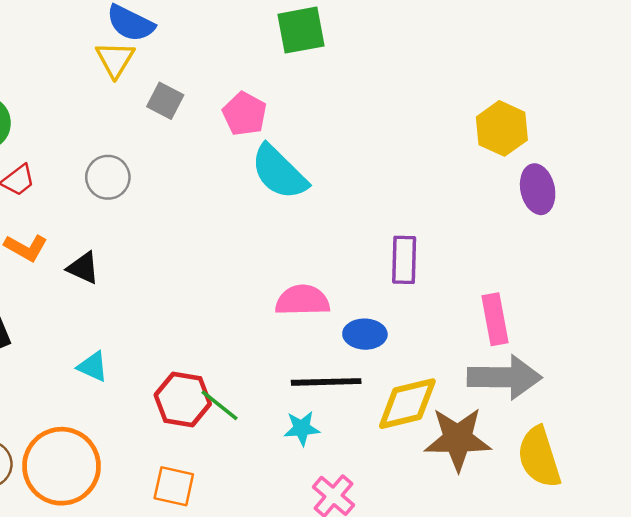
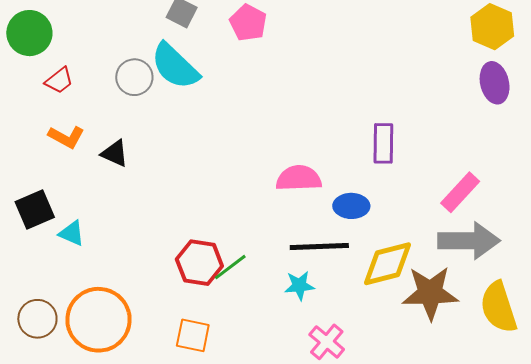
yellow hexagon: (502, 128) -> (492, 27), moved
cyan semicircle: (279, 172) -> (175, 66), moved
pink rectangle: (495, 319) -> (460, 192), turned 54
cyan triangle: (93, 366) -> (72, 233), moved
green line: (219, 405) -> (230, 267), turned -75

